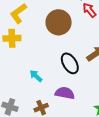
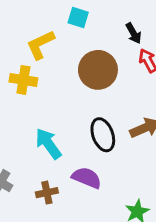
cyan arrow: (36, 76) -> (48, 144), size x1.5

